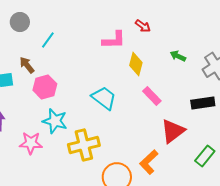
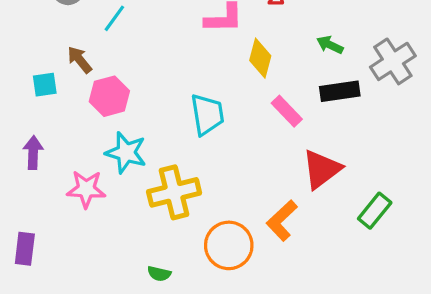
cyan trapezoid: (104, 98) -> (207, 114), turned 44
black rectangle: (203, 103) -> (340, 91), moved

